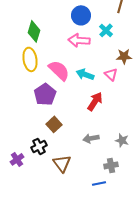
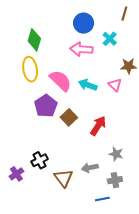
red arrow: (95, 101) -> (98, 126), moved
brown square: (54, 124) -> (69, 117), moved
gray arrow: (91, 138) -> (90, 168), moved
gray star: (122, 140) -> (116, 154), moved

